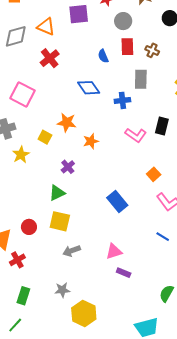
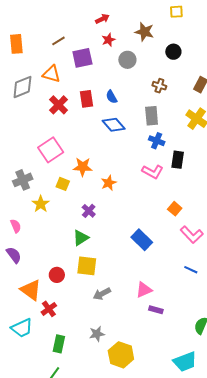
red rectangle: (127, 47) -> (87, 99), moved
blue diamond: (89, 88) -> (114, 125), moved
pink square: (22, 94) -> (51, 150), moved, turned 35
blue cross: (122, 100) -> (157, 141), moved, turned 35

